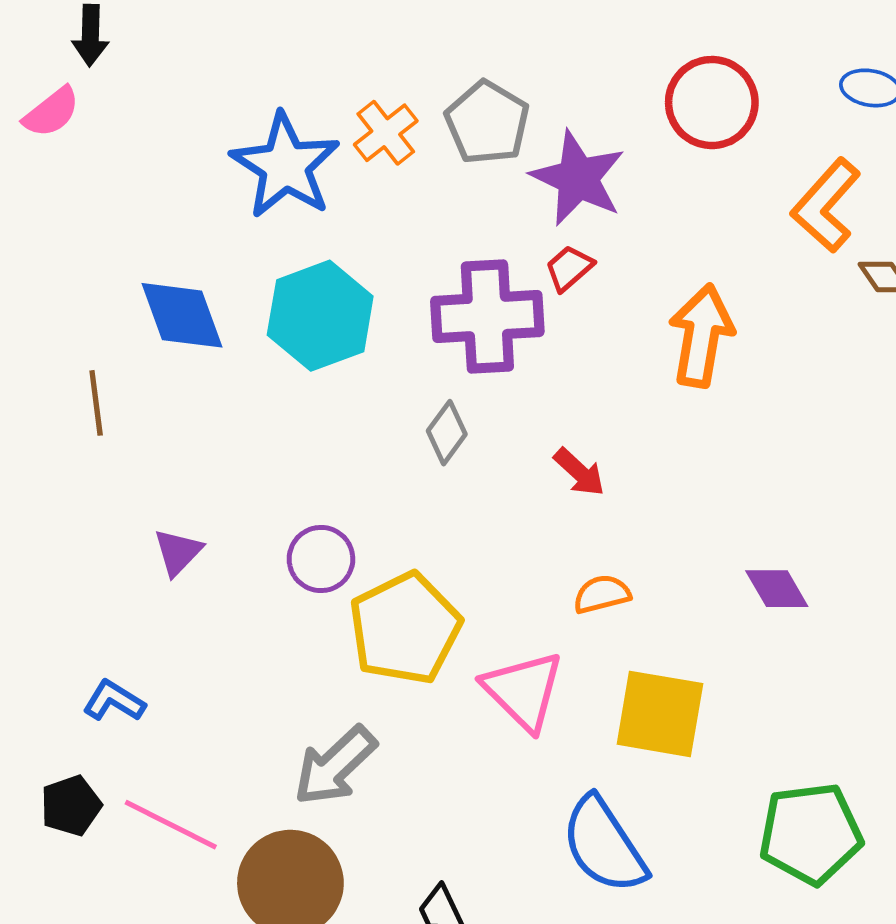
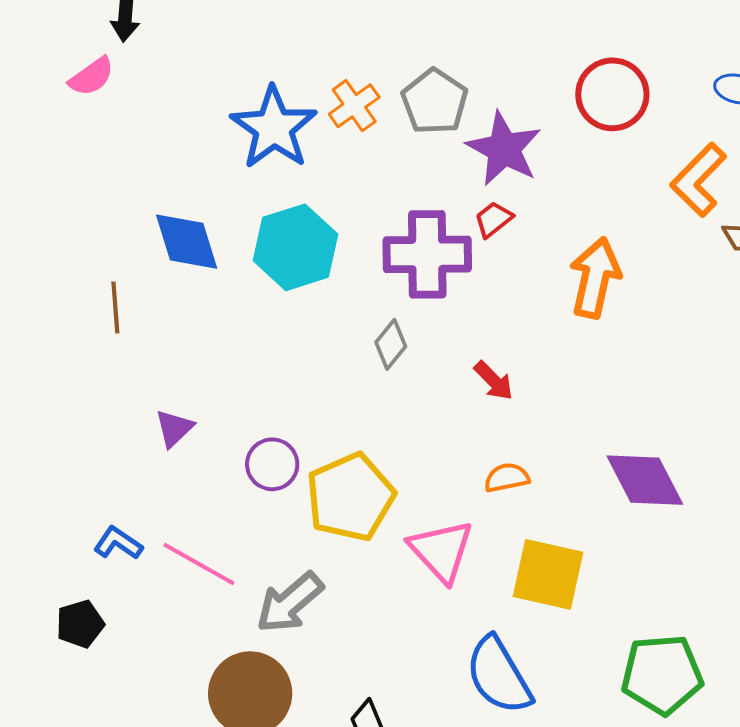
purple circle: (321, 559) -> (272, 464), moved
purple diamond: (777, 589) -> (645, 480), size x1.6
pink line: (171, 825) -> (199, 564), moved

